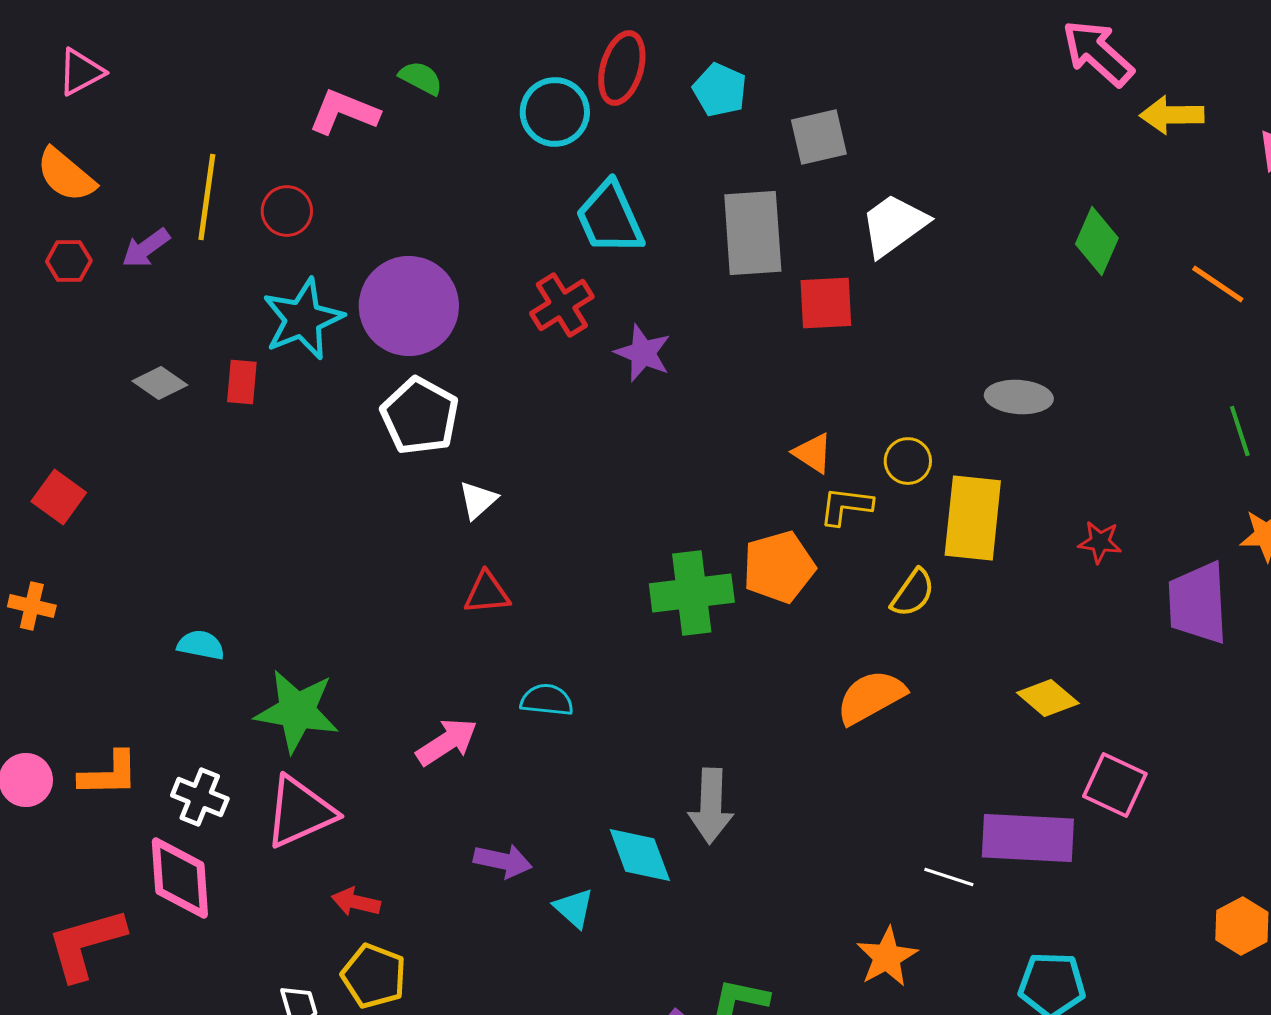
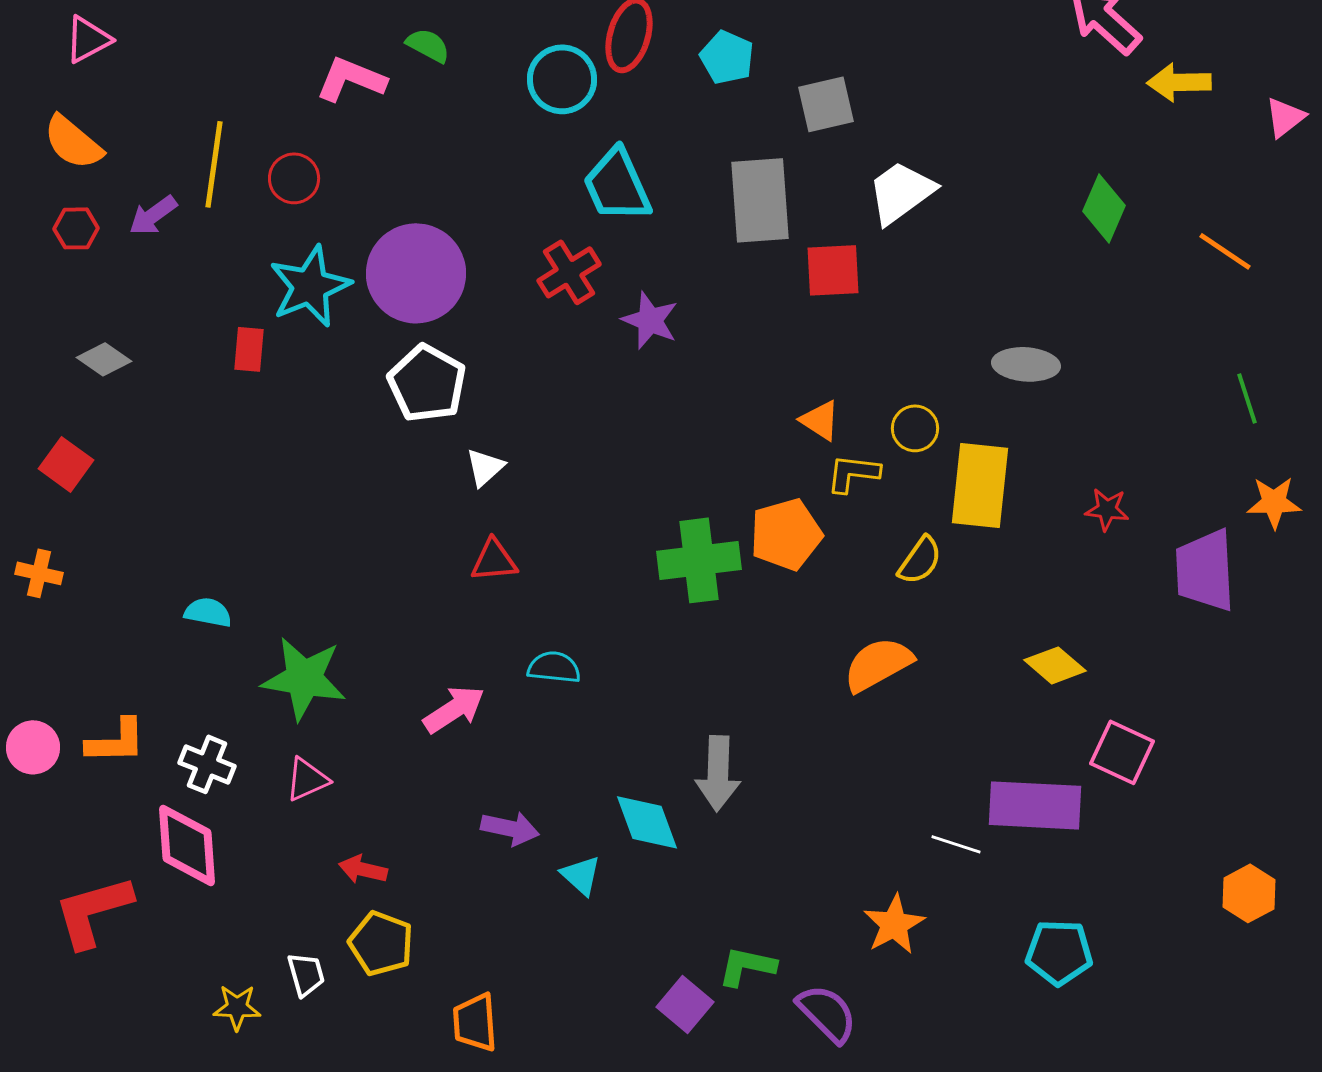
gray diamond: (160, 383) -> (104, 359), moved
pink triangle: (300, 812) -> (307, 779), size x0.6

